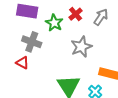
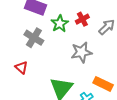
red triangle: (22, 63) -> (21, 67), moved

